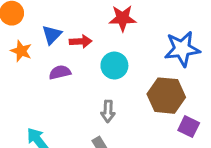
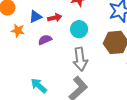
blue triangle: (52, 35) -> (35, 17), turned 32
gray arrow: (108, 111) -> (80, 59), size x1.6

